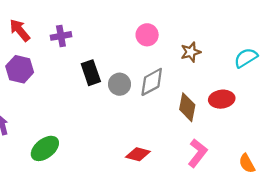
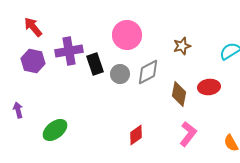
pink circle: (147, 35) -> (127, 35), moved, size x1.5
purple cross: (61, 36) -> (69, 51), moved, size x1.5
red diamond: (138, 154) -> (136, 135), turned -50

